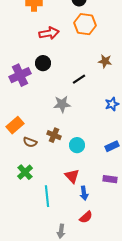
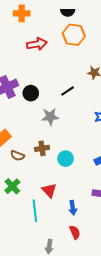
black circle: (43, 63) -> (31, 93), moved
brown cross: (54, 135) -> (42, 148), turned -32
red triangle: (72, 176) -> (49, 190), moved
red semicircle: (86, 217) -> (75, 232), turned -72

